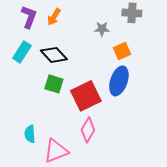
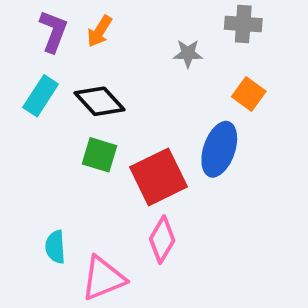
orange square: (122, 51) -> (249, 94), moved, turned -30

